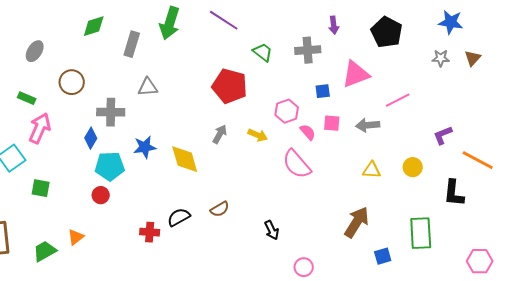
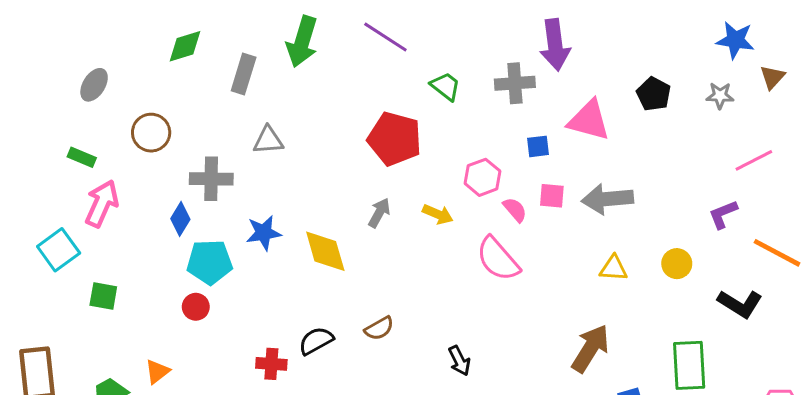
purple arrow: (334, 25) -> (555, 45), size x1.8
black pentagon: (387, 32) -> (654, 94), moved, size x0.7
brown triangle: (473, 58) -> (772, 77), moved
pink triangle: (356, 74) -> (589, 120), turned 36
pink line: (398, 100) -> (754, 160), moved
gray arrow: (368, 125) -> (607, 199), size x1.4
black L-shape: (454, 193) -> (740, 304), turned -64

